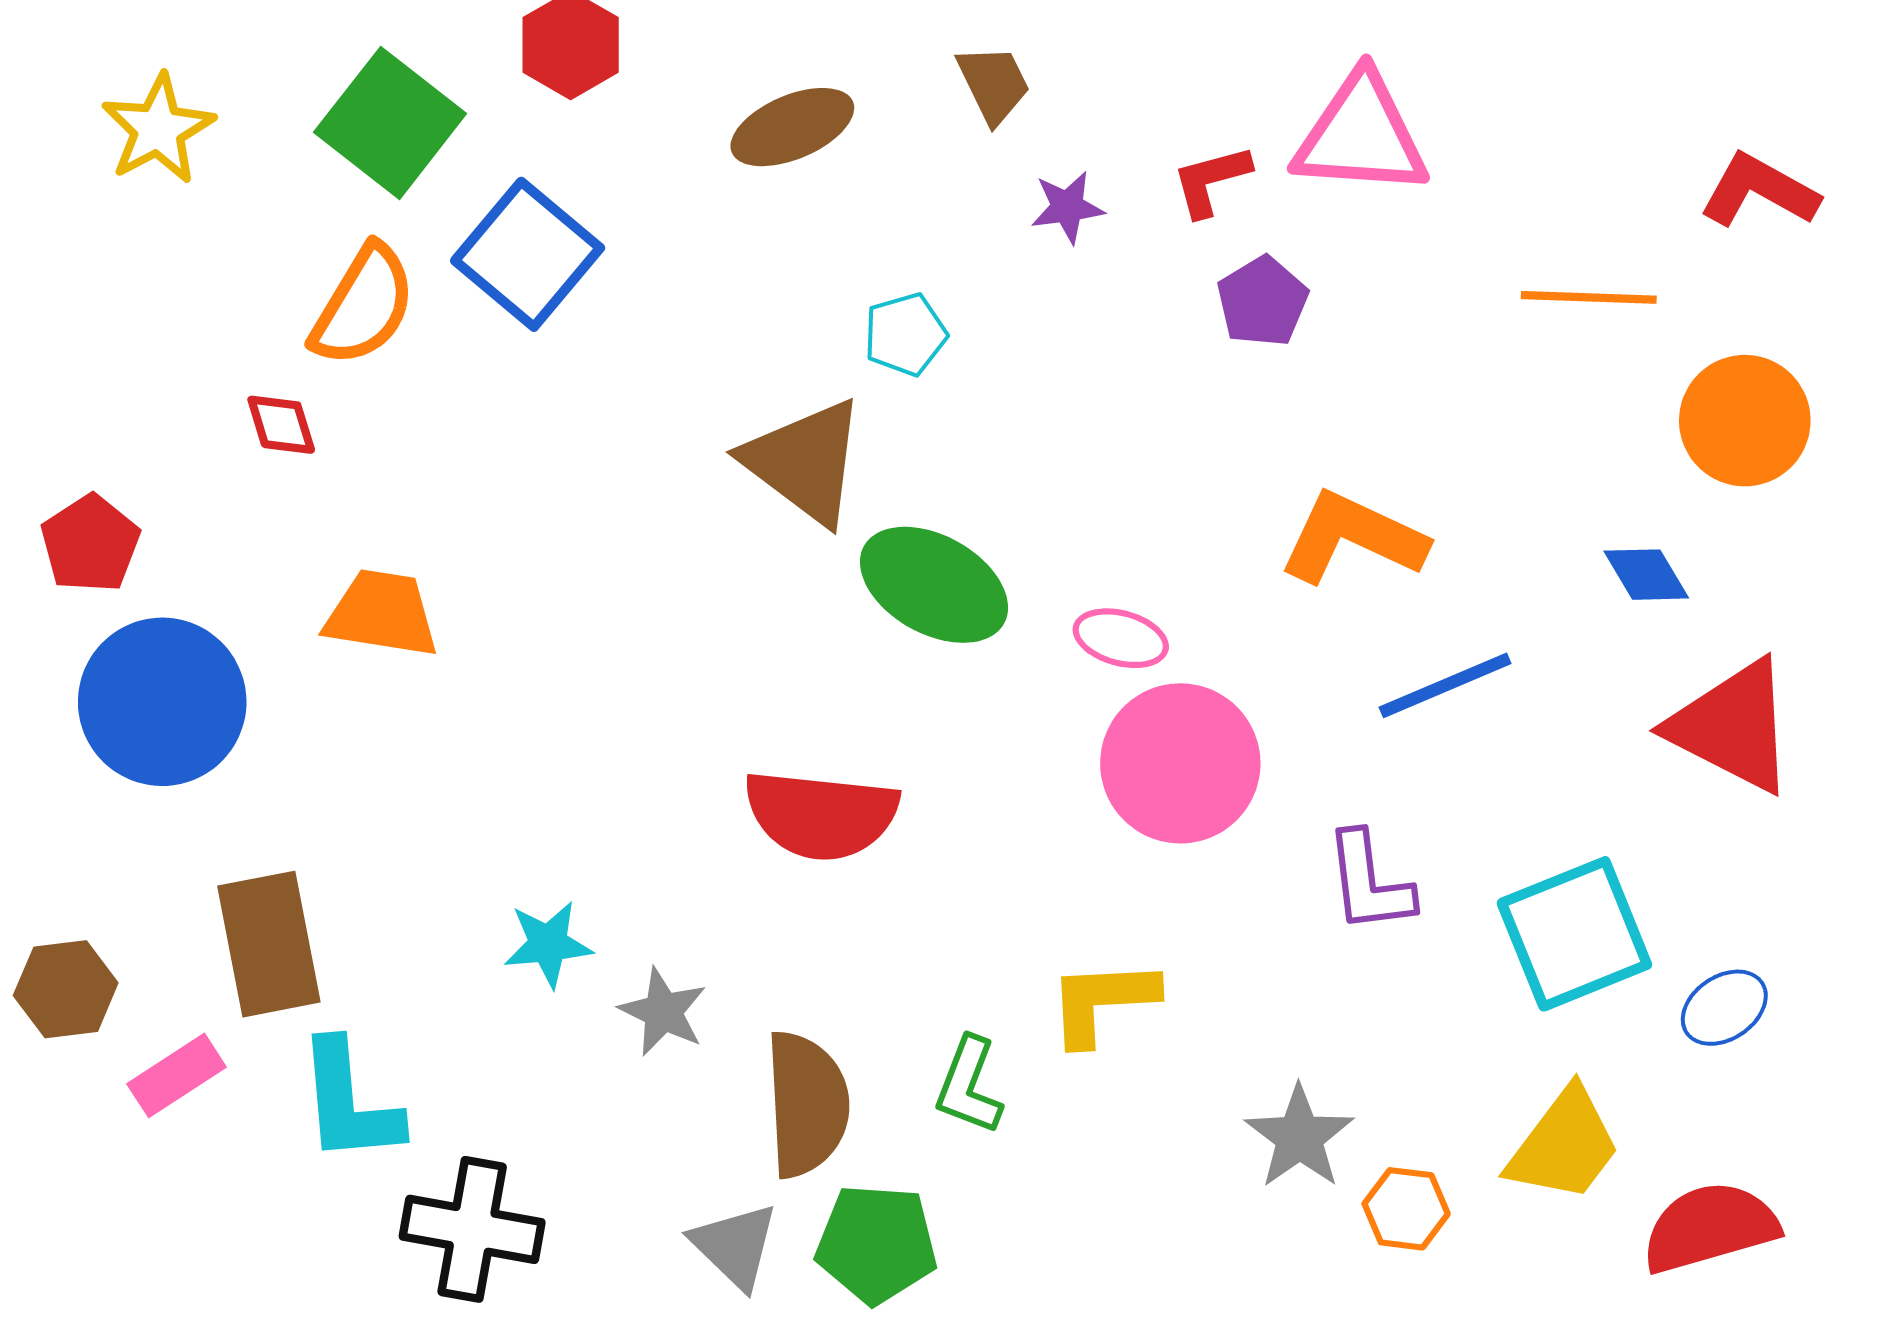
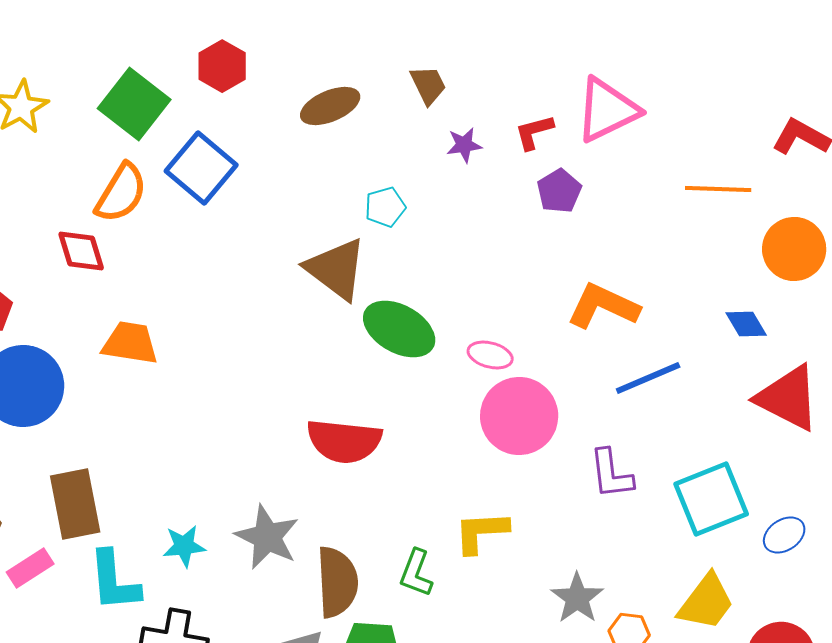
pink triangle: (1361, 135) -> (607, 110), turned -30
red diamond: (281, 425) -> (81, 251), size x1.4
cyan star: (548, 944) -> (184, 546), moved
gray star: (663, 1012) -> (267, 537), size x1.5

